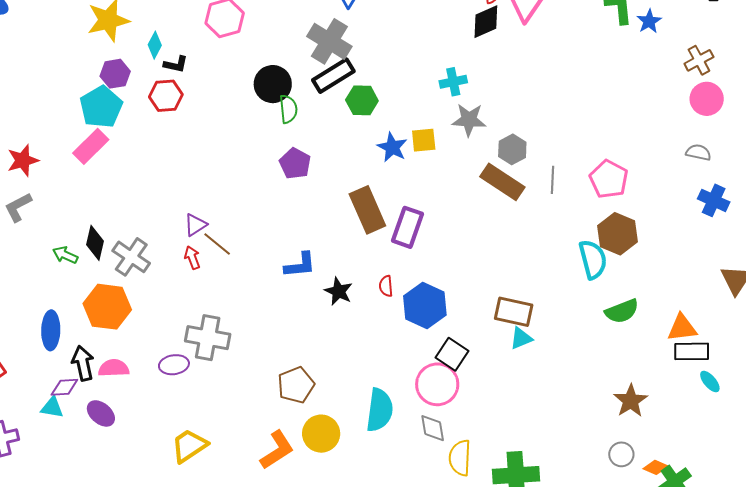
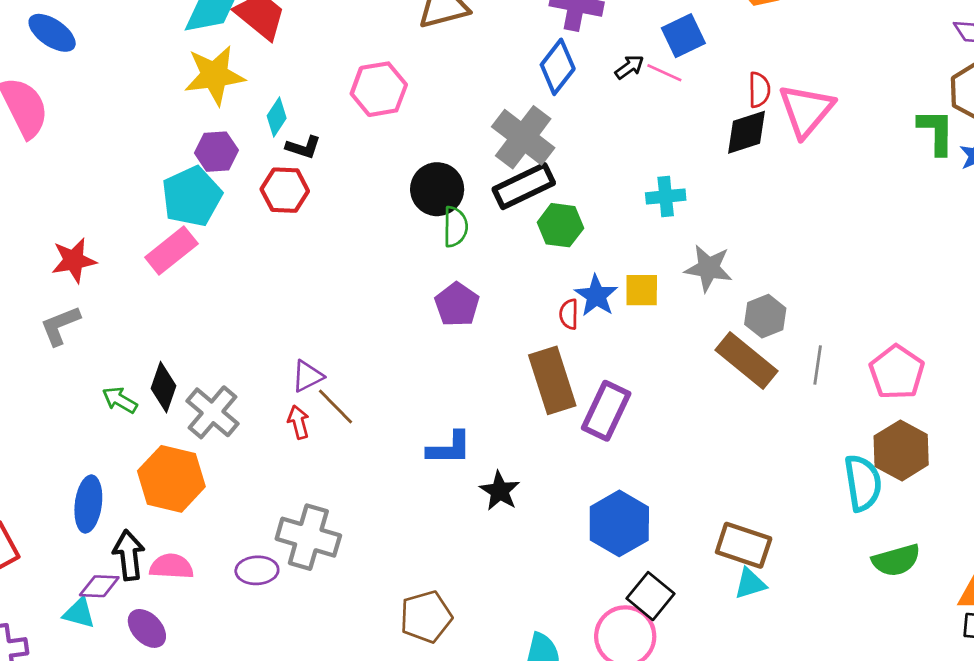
cyan cross: (453, 82) -> (666, 196), moved
red semicircle: (386, 286) -> (569, 314), moved

